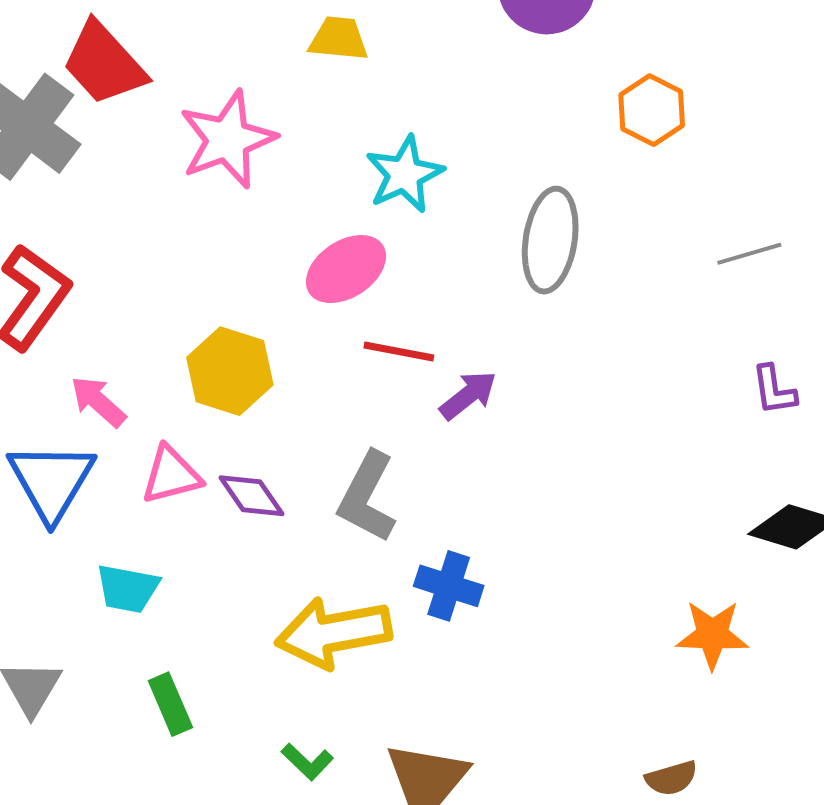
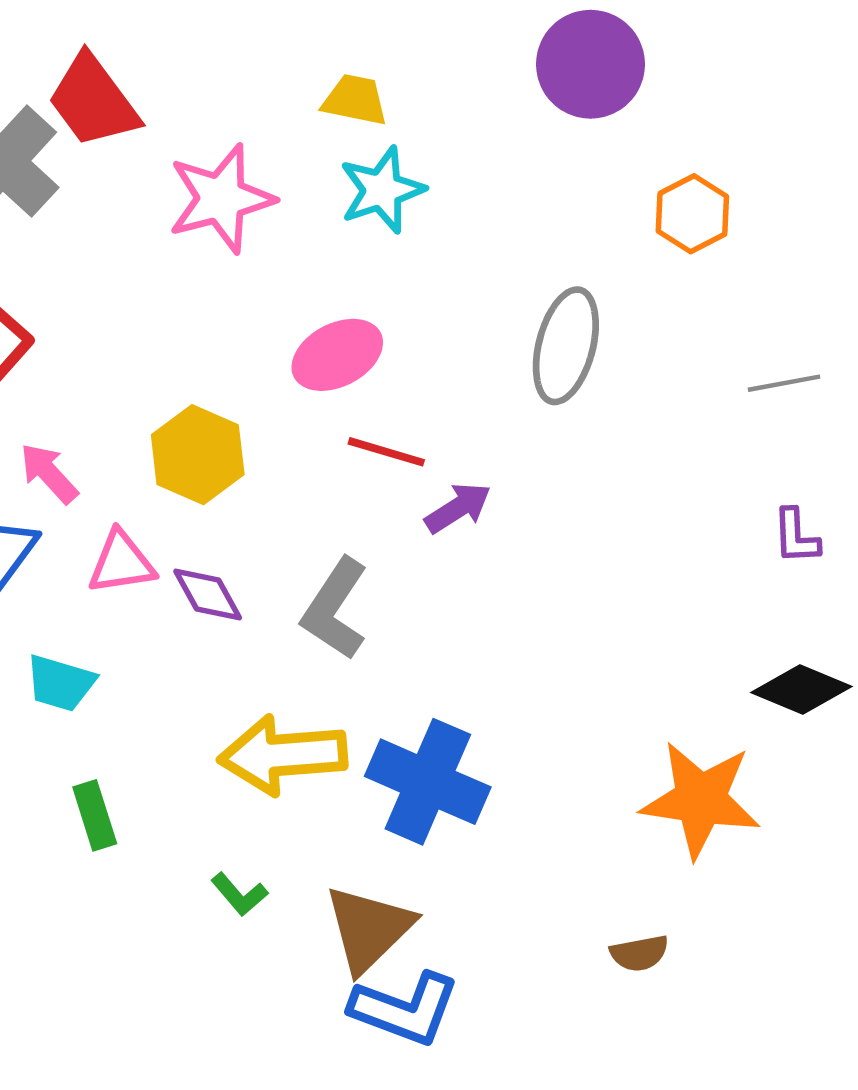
cyan star: (404, 174) -> (382, 190), moved
blue cross: (449, 586) -> (428, 782), moved, size x1.6
orange star: (712, 635) -> (701, 800), size x1.5

